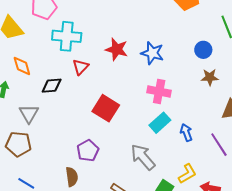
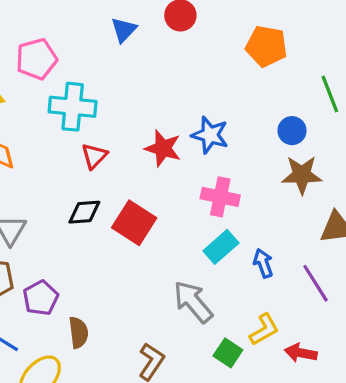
red star: (117, 49) -> (163, 148), moved
brown star: (210, 77) -> (302, 175), size x1.4
black diamond: (52, 86) -> (84, 212), moved
purple pentagon: (88, 151) -> (41, 298), moved

